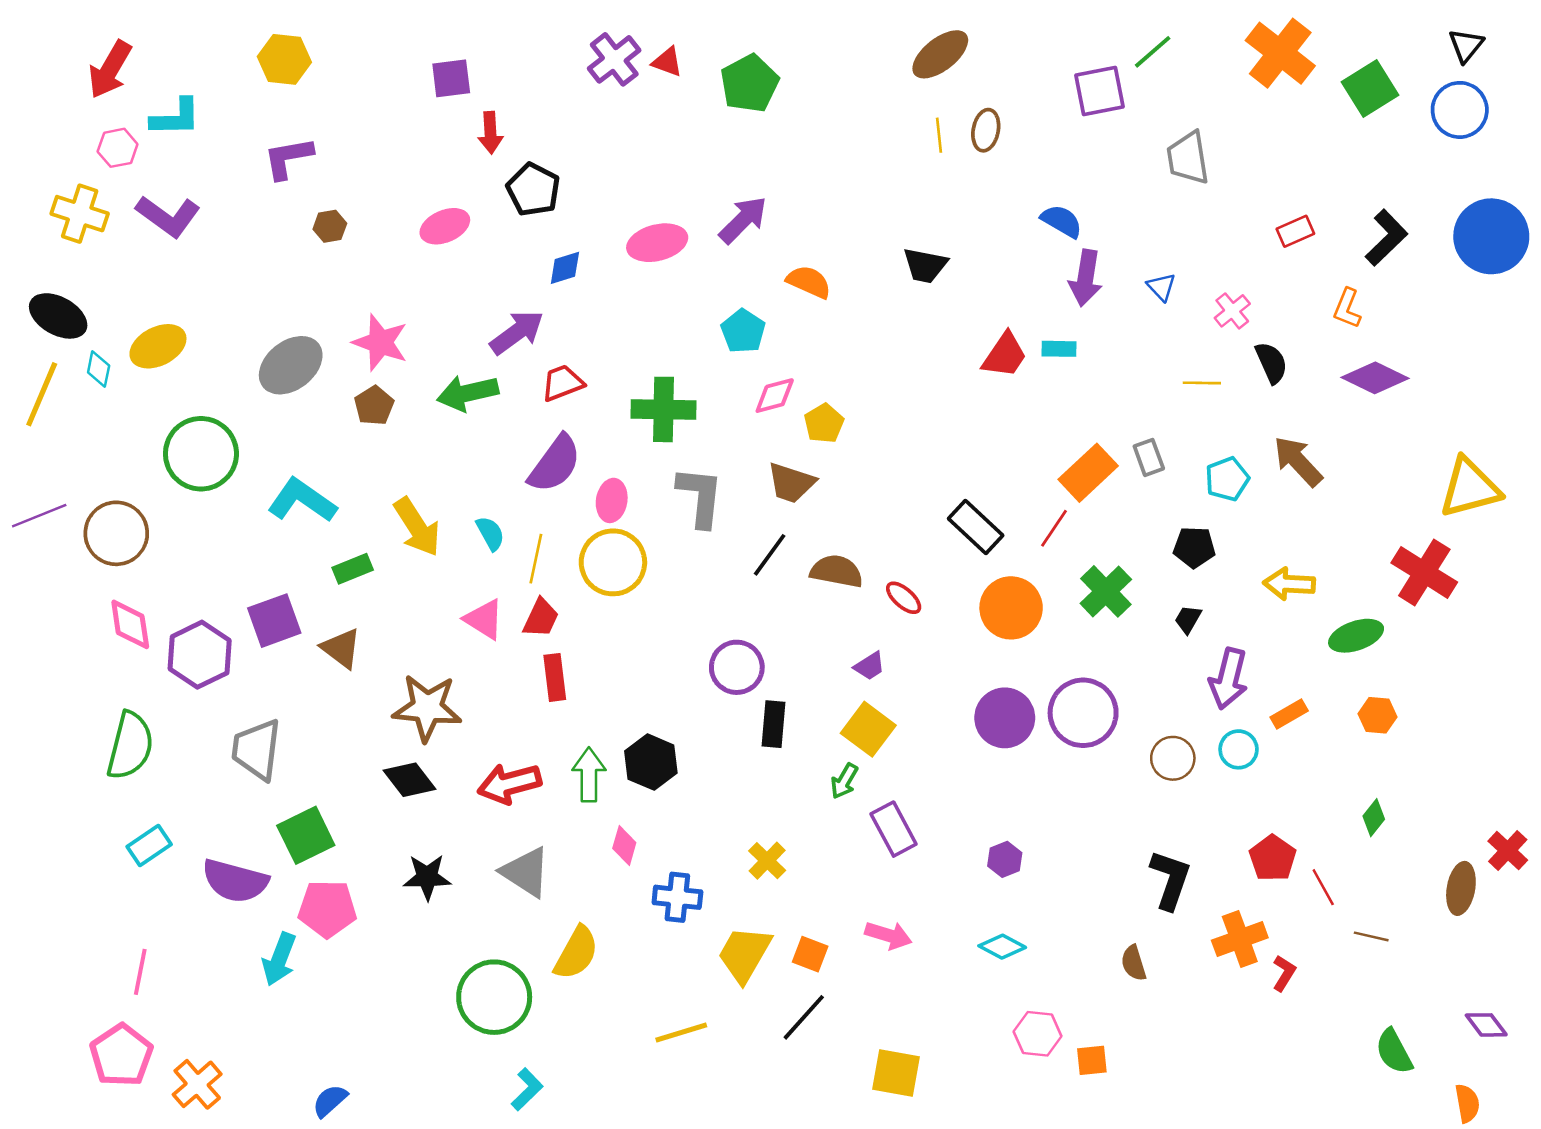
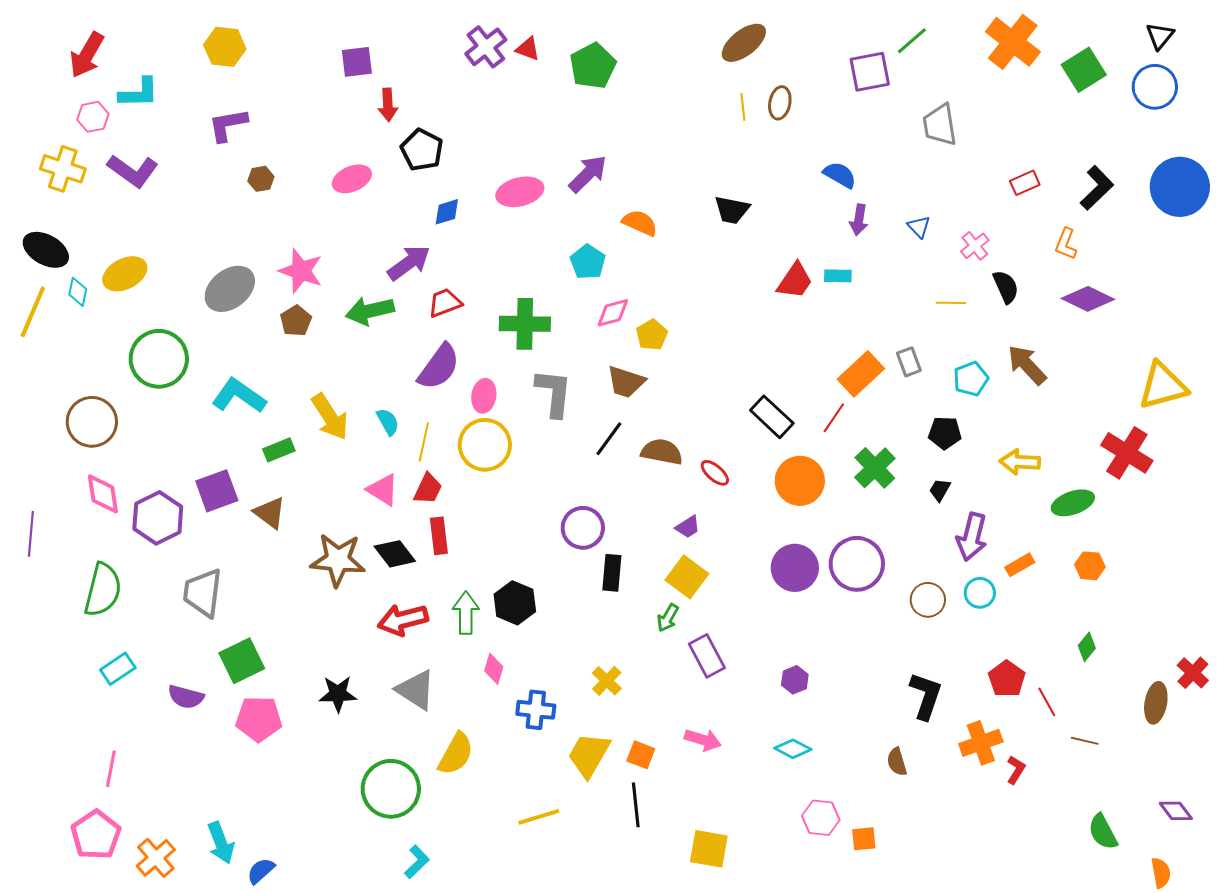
purple arrow: (1086, 278) -> (859, 220), size x0.7
purple line: (39, 516) -> (31, 534), moved, turned -63
black diamond: (409, 780) -> (395, 554), moved
purple semicircle: (235, 881) -> (186, 697), size x0.7
cyan arrow: (279, 959) -> (221, 843), moved, turned -42
black line: (804, 1017) -> (636, 805), turned -48

